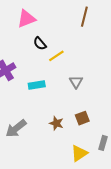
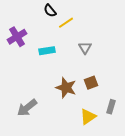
brown star: (56, 123) -> (66, 88), size x1.5
gray arrow: (16, 128) -> (27, 108), moved

